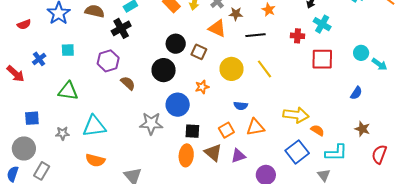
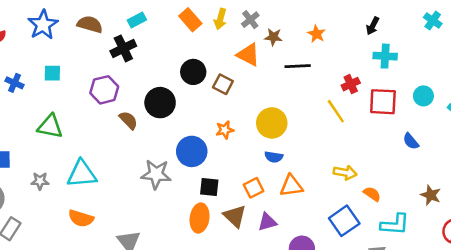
cyan cross: (322, 24) -> (385, 56), turned -30
red cross: (297, 36) -> (351, 84), moved, turned -32
cyan circle: (361, 53) -> (423, 96), moved
blue cross: (39, 59) -> (14, 83), turned -32
yellow circle: (232, 69) -> (272, 123), moved
yellow line: (265, 69) -> (336, 111), moved
black circle: (164, 70) -> (160, 103), moved
blue semicircle: (356, 93) -> (411, 141), moved, turned 104
yellow arrow: (296, 115) -> (345, 173), size x0.7

